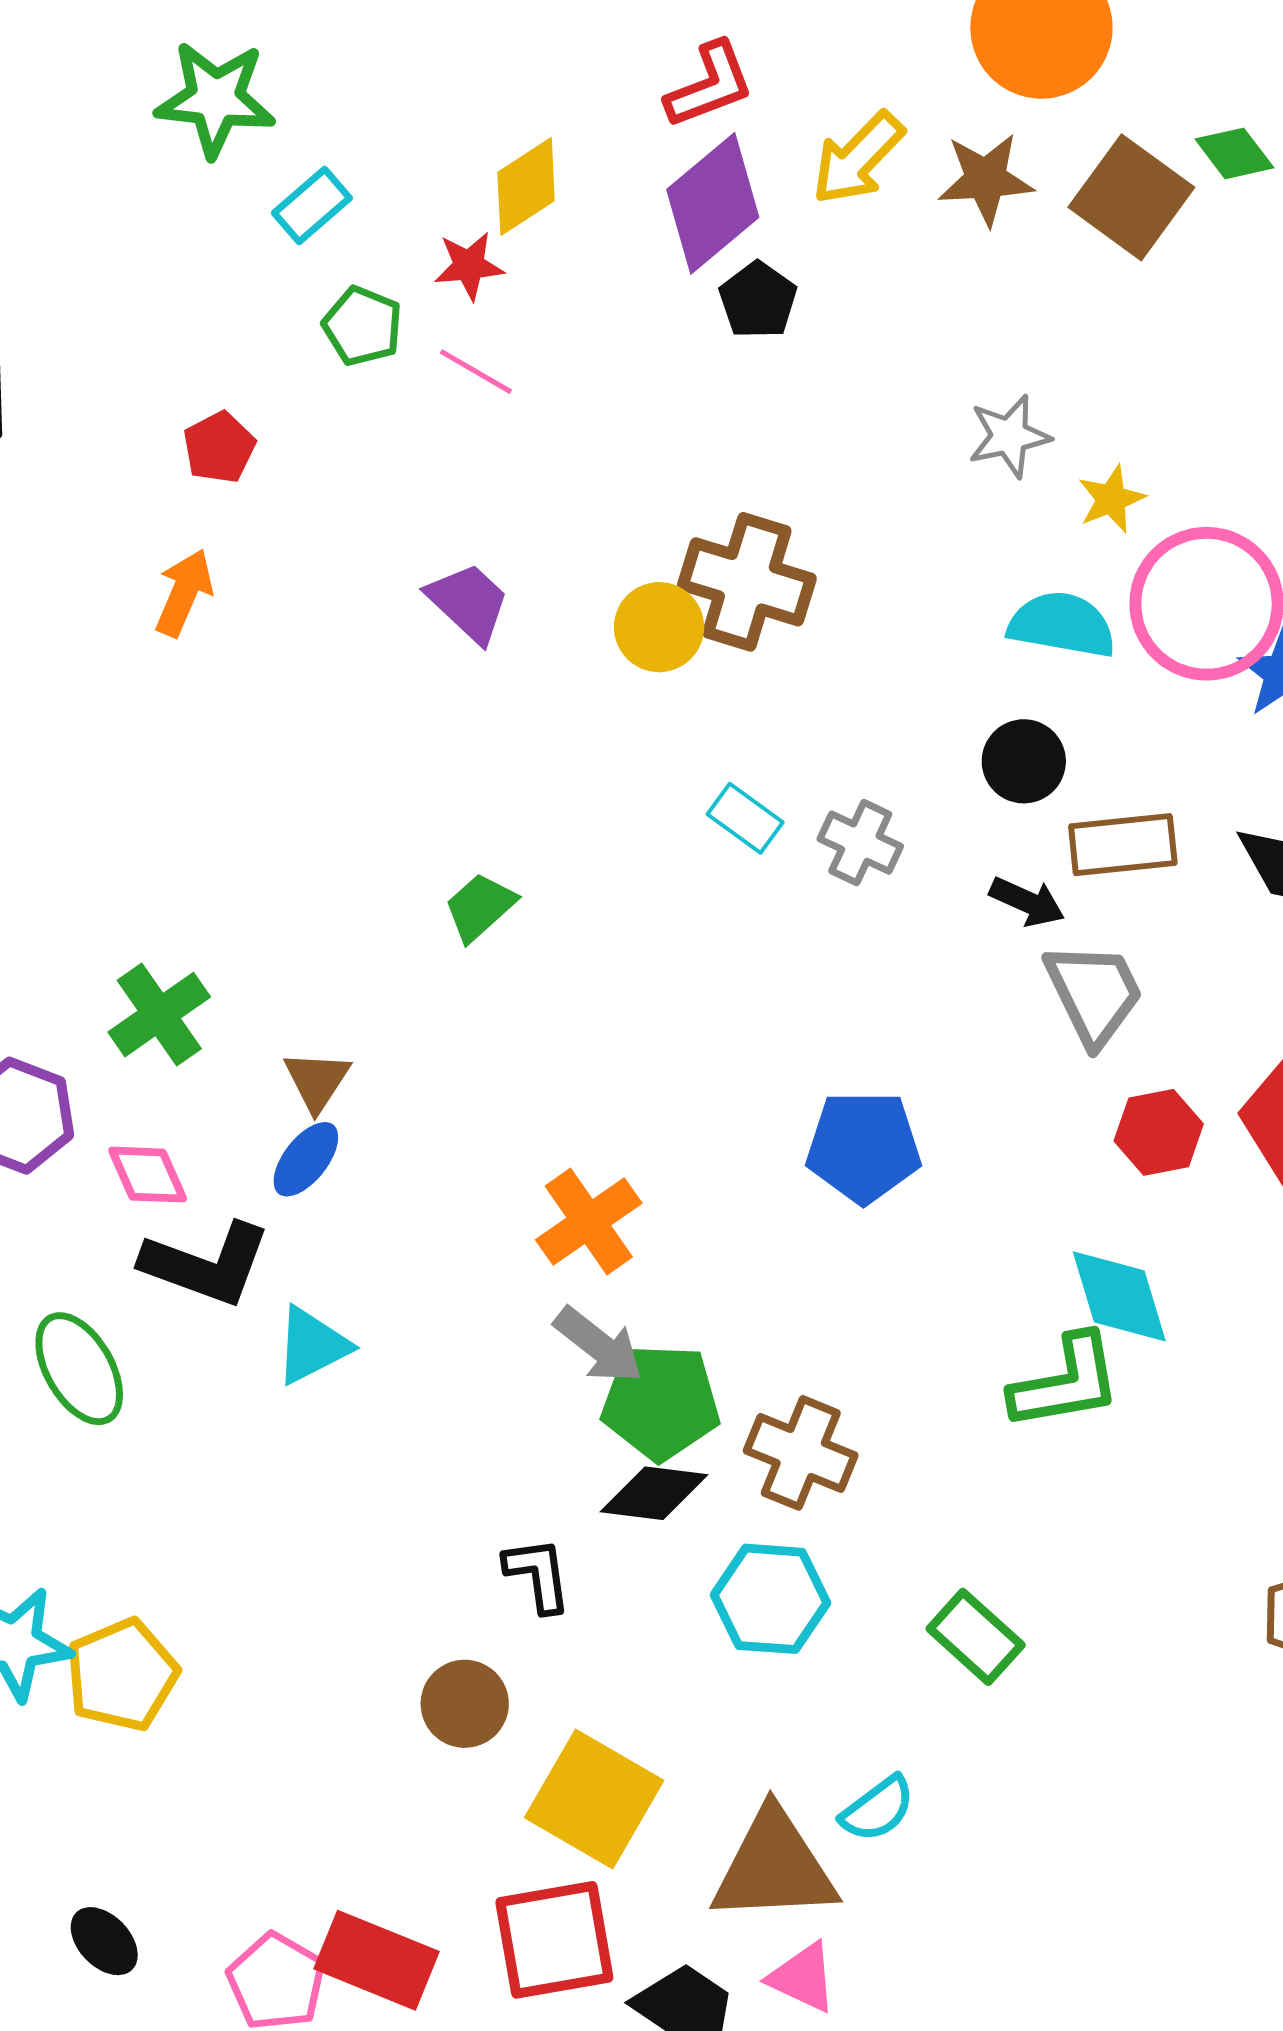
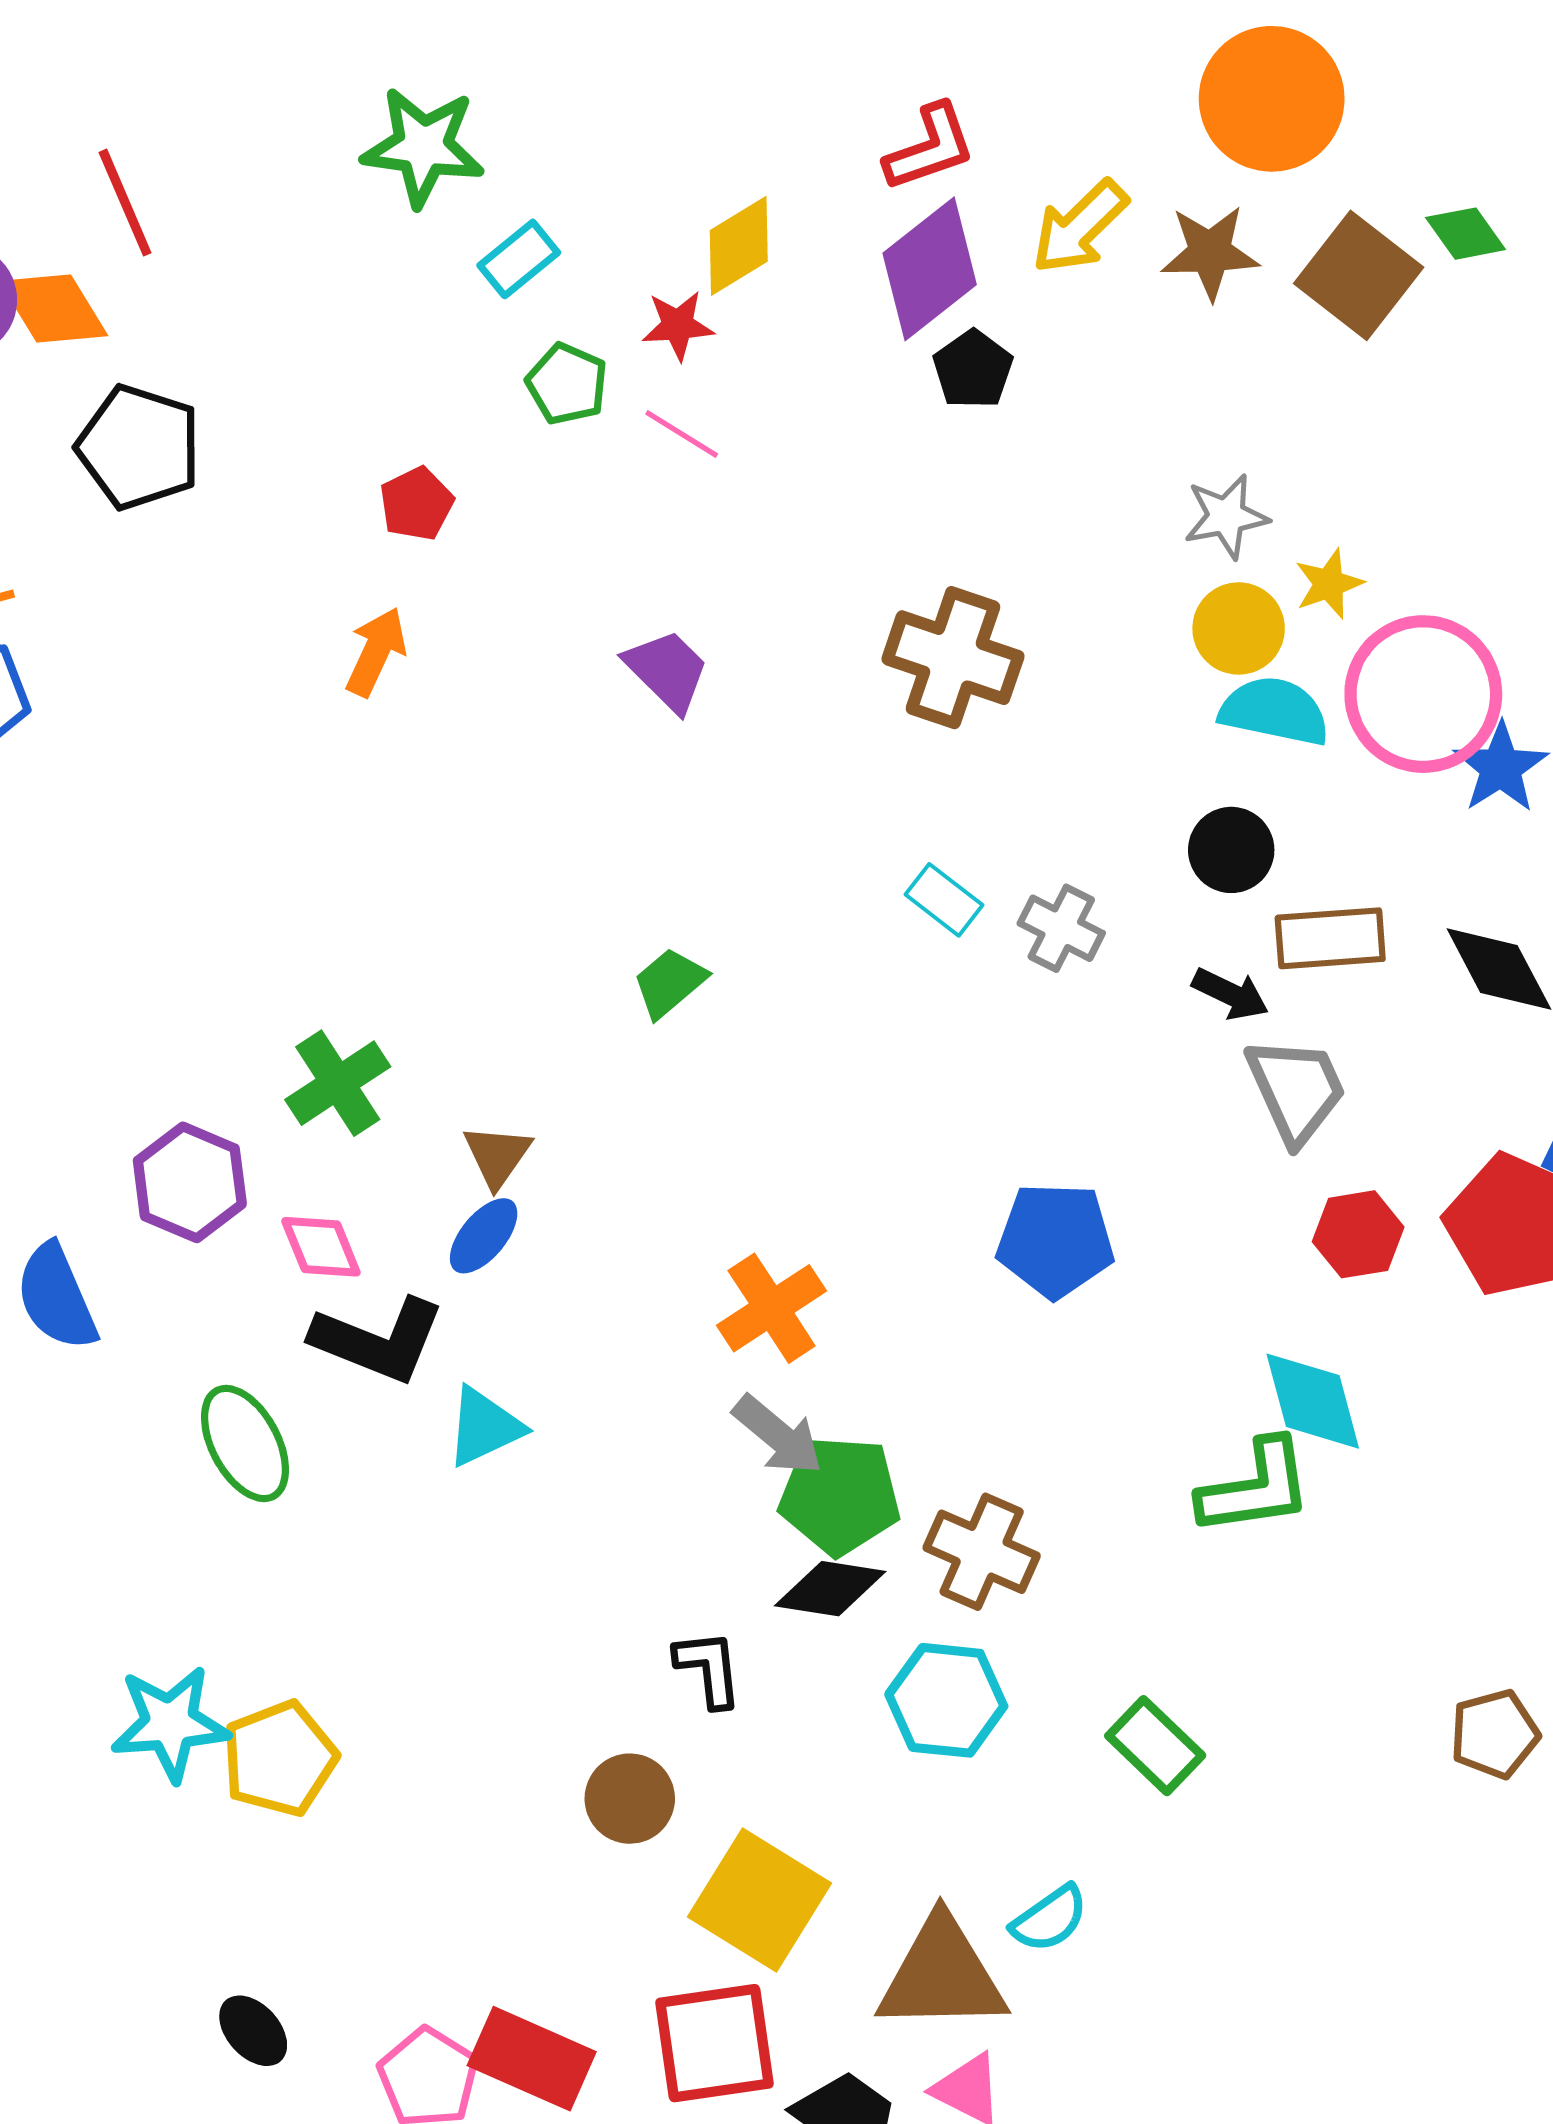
yellow circle: (659, 627) -> (1239, 628), moved

